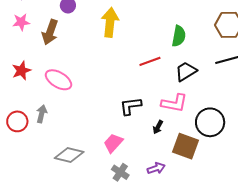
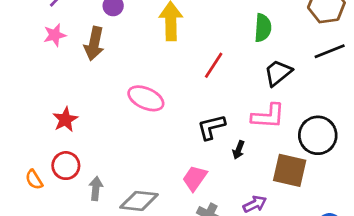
red line: (150, 61) -> (214, 65), moved, turned -30
red star: (21, 71) -> (65, 119), moved
pink ellipse: (58, 80) -> (146, 98), moved
gray arrow: (42, 114) -> (96, 188), moved
black arrow: (158, 127) -> (239, 150), moved

